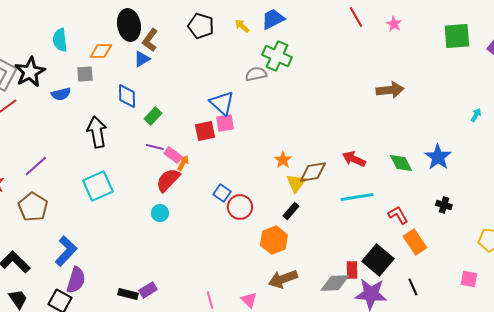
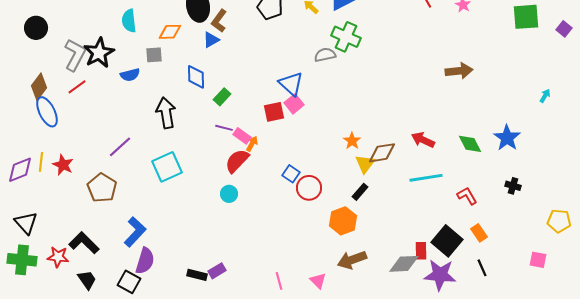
pink square: (225, 123) -> (294, 104), turned -30
purple line: (36, 166) -> (120, 147), moved
orange rectangle: (415, 242) -> (479, 233), moved, size x0.7

